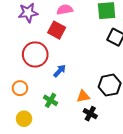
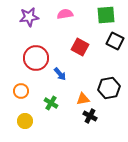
red square: (57, 30) -> (80, 47), moved
blue arrow: (60, 71) -> (60, 74), turned 96

